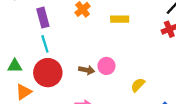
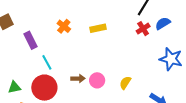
cyan line: (45, 44) -> (47, 62), moved
pink circle: (106, 66) -> (97, 80), moved

